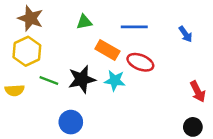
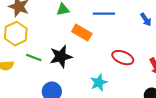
red ellipse: (140, 62) -> (123, 58), moved
cyan star: (115, 81) -> (99, 83), moved, turned -30

